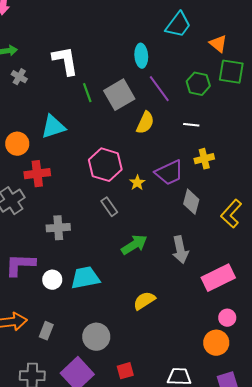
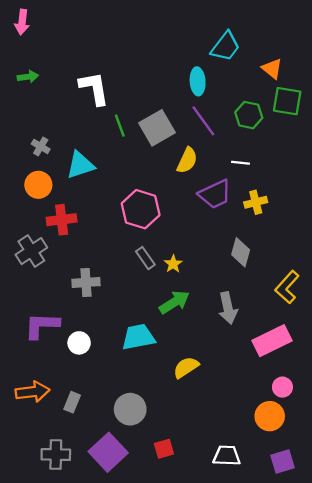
cyan ellipse: (141, 56) -> (198, 81), moved
gray cross: (19, 77) -> (41, 146), moved
purple trapezoid: (169, 173) -> (215, 194), moved
yellow star: (137, 183) -> (173, 264), moved
yellow L-shape: (231, 214) -> (287, 287), moved
cyan trapezoid: (85, 278) -> (138, 337), moved

